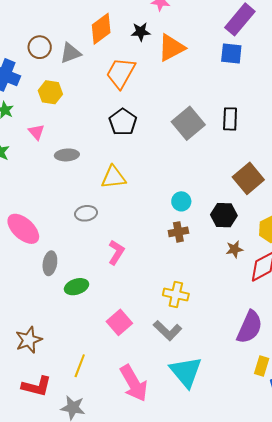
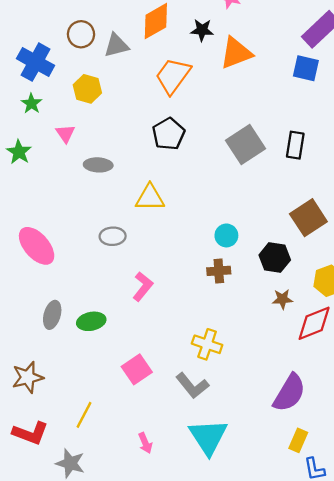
gray ellipse: (50, 263) -> (52, 315), moved
pink arrow: (134, 383) -> (145, 443), size x0.5

